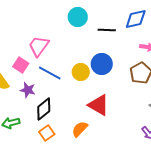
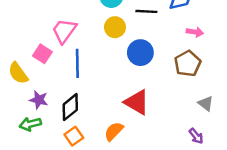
yellow circle: (81, 72) -> (115, 27), moved
blue line: (50, 73) -> (77, 63), turned 60
purple star: (28, 90) -> (39, 100), moved

